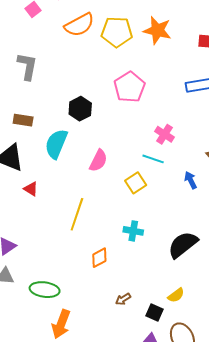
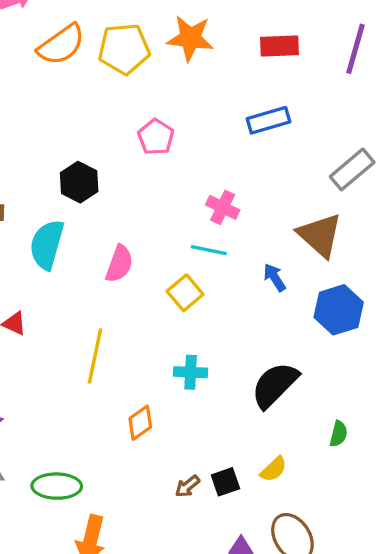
pink pentagon: (129, 87) -> (156, 137), size x0.7
black square: (155, 313) -> (225, 482), moved, turned -36

